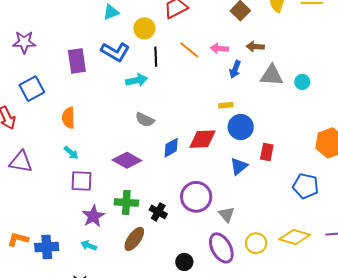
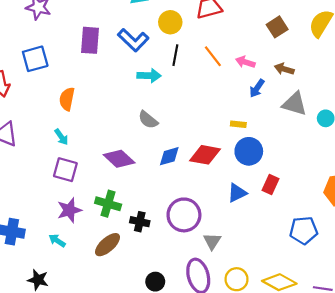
blue pentagon: (306, 186) -> (304, 230), turned -30
black cross: (158, 212) -> (140, 222), turned -30

